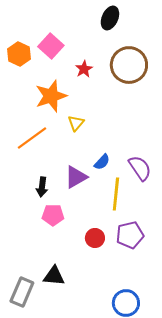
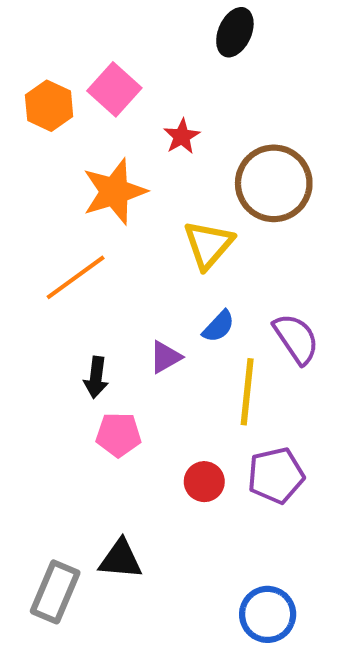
brown circle: (129, 65) -> (274, 183), moved
yellow triangle: (76, 123) -> (208, 245), moved, size x1.5
purple triangle: (76, 177) -> (165, 357), size x0.7

